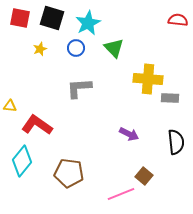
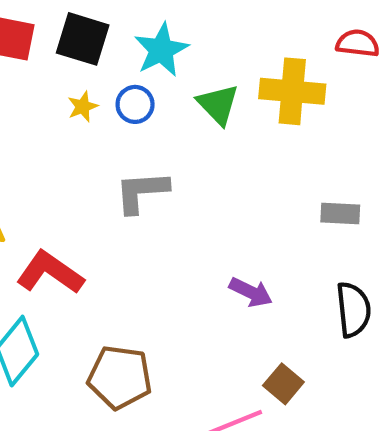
yellow star: (40, 49) -> (83, 107), moved
yellow cross: (148, 79) -> (292, 91), moved

